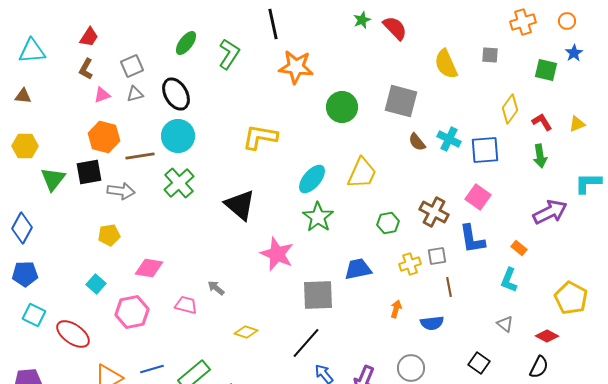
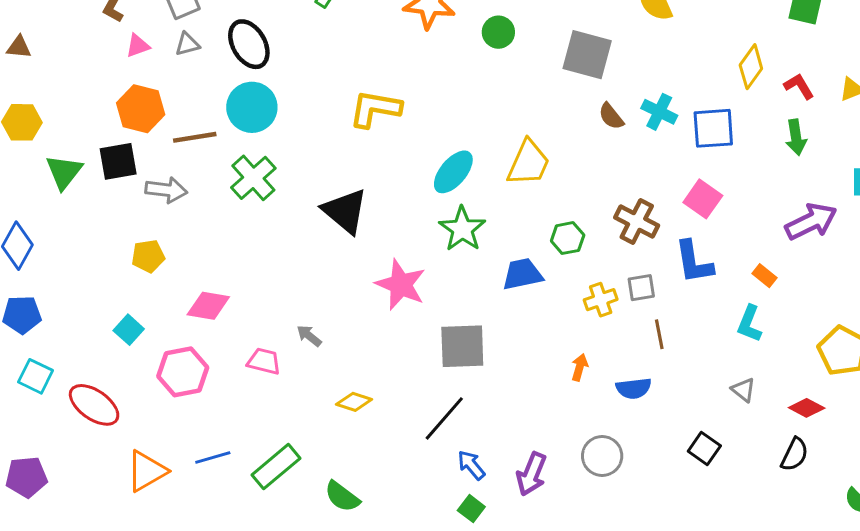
green circle: (342, 107) -> (498, 32), moved, size x0.7
blue trapezoid: (358, 269) -> (522, 274), moved

